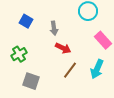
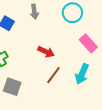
gray arrow: (54, 28) -> (34, 12), moved

